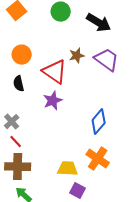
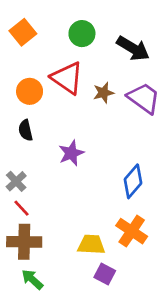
red triangle: (55, 72) -> (67, 78), moved

